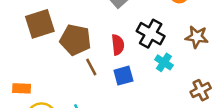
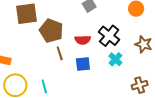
red semicircle: (118, 45) -> (83, 40), turned 84

